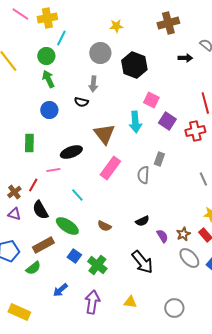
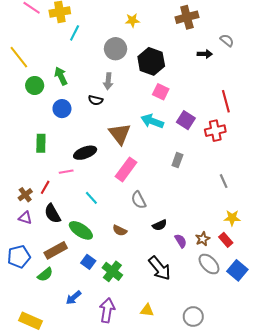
green circle: (46, 56) -> (35, 85), moved
pink square: (151, 100) -> (161, 92), moved
cyan arrow: (135, 122) -> (152, 121), turned 115
gray semicircle: (143, 175) -> (139, 200), moved, turned -30

